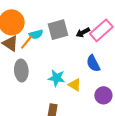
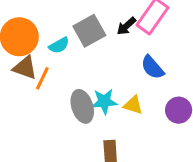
orange line: (27, 42) -> (42, 78), moved
gray ellipse: (21, 70) -> (82, 106), moved

